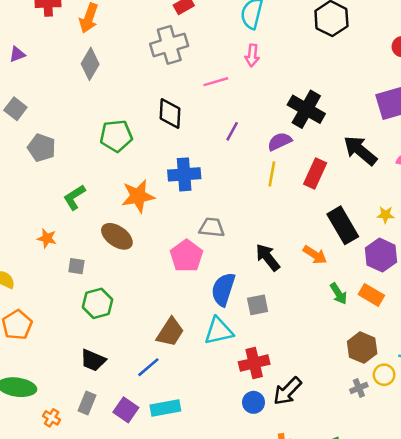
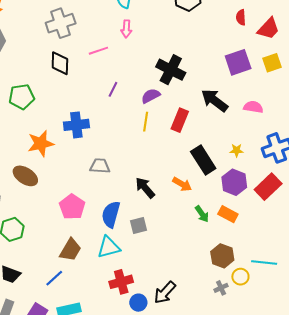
black diamond: (170, 114) -> (60, 63), moved
pink pentagon: (187, 256) -> (72, 207), moved
red cross: (254, 363) -> (121, 282), moved

